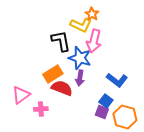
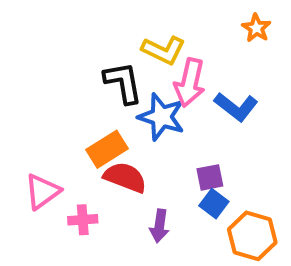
orange star: (92, 14) -> (256, 28), moved
purple arrow: (80, 78) -> (159, 226), moved
blue L-shape: (117, 80) -> (236, 107), moved
purple square: (102, 112) -> (210, 177), moved, turned -32

